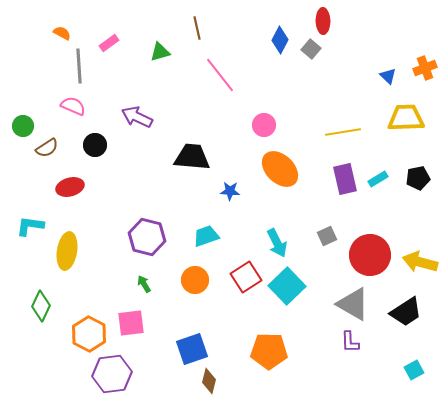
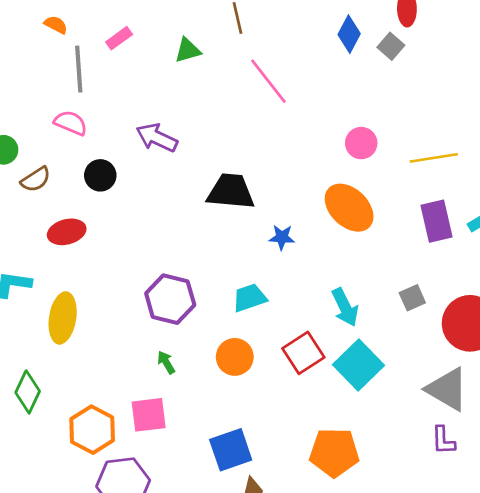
pink circle: (264, 125) -> (361, 143), moved

